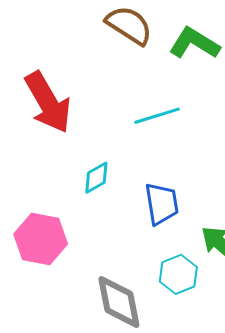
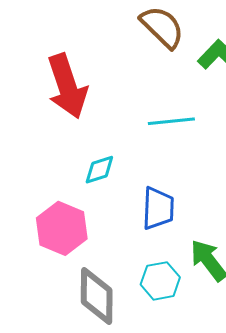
pink hexagon: (41, 239) -> (62, 228), moved

